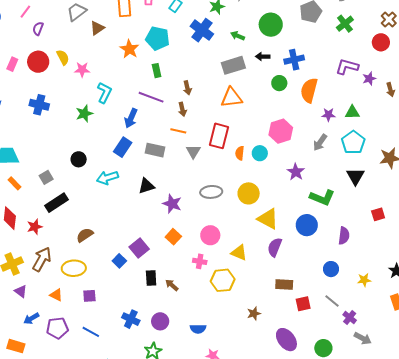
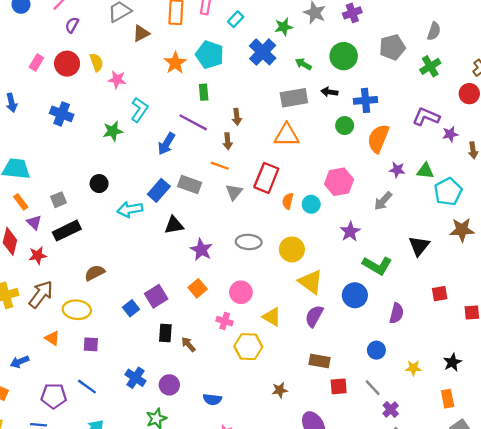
cyan pentagon: (353, 142) -> (448, 192), moved
blue rectangle: (123, 147) -> (159, 190), moved
purple triangle: (21, 291) -> (34, 222), moved
purple pentagon: (57, 328) -> (54, 396), moved

